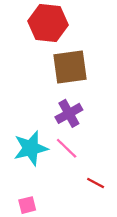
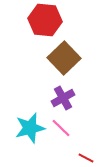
brown square: (70, 67) -> (64, 58), turned -36

